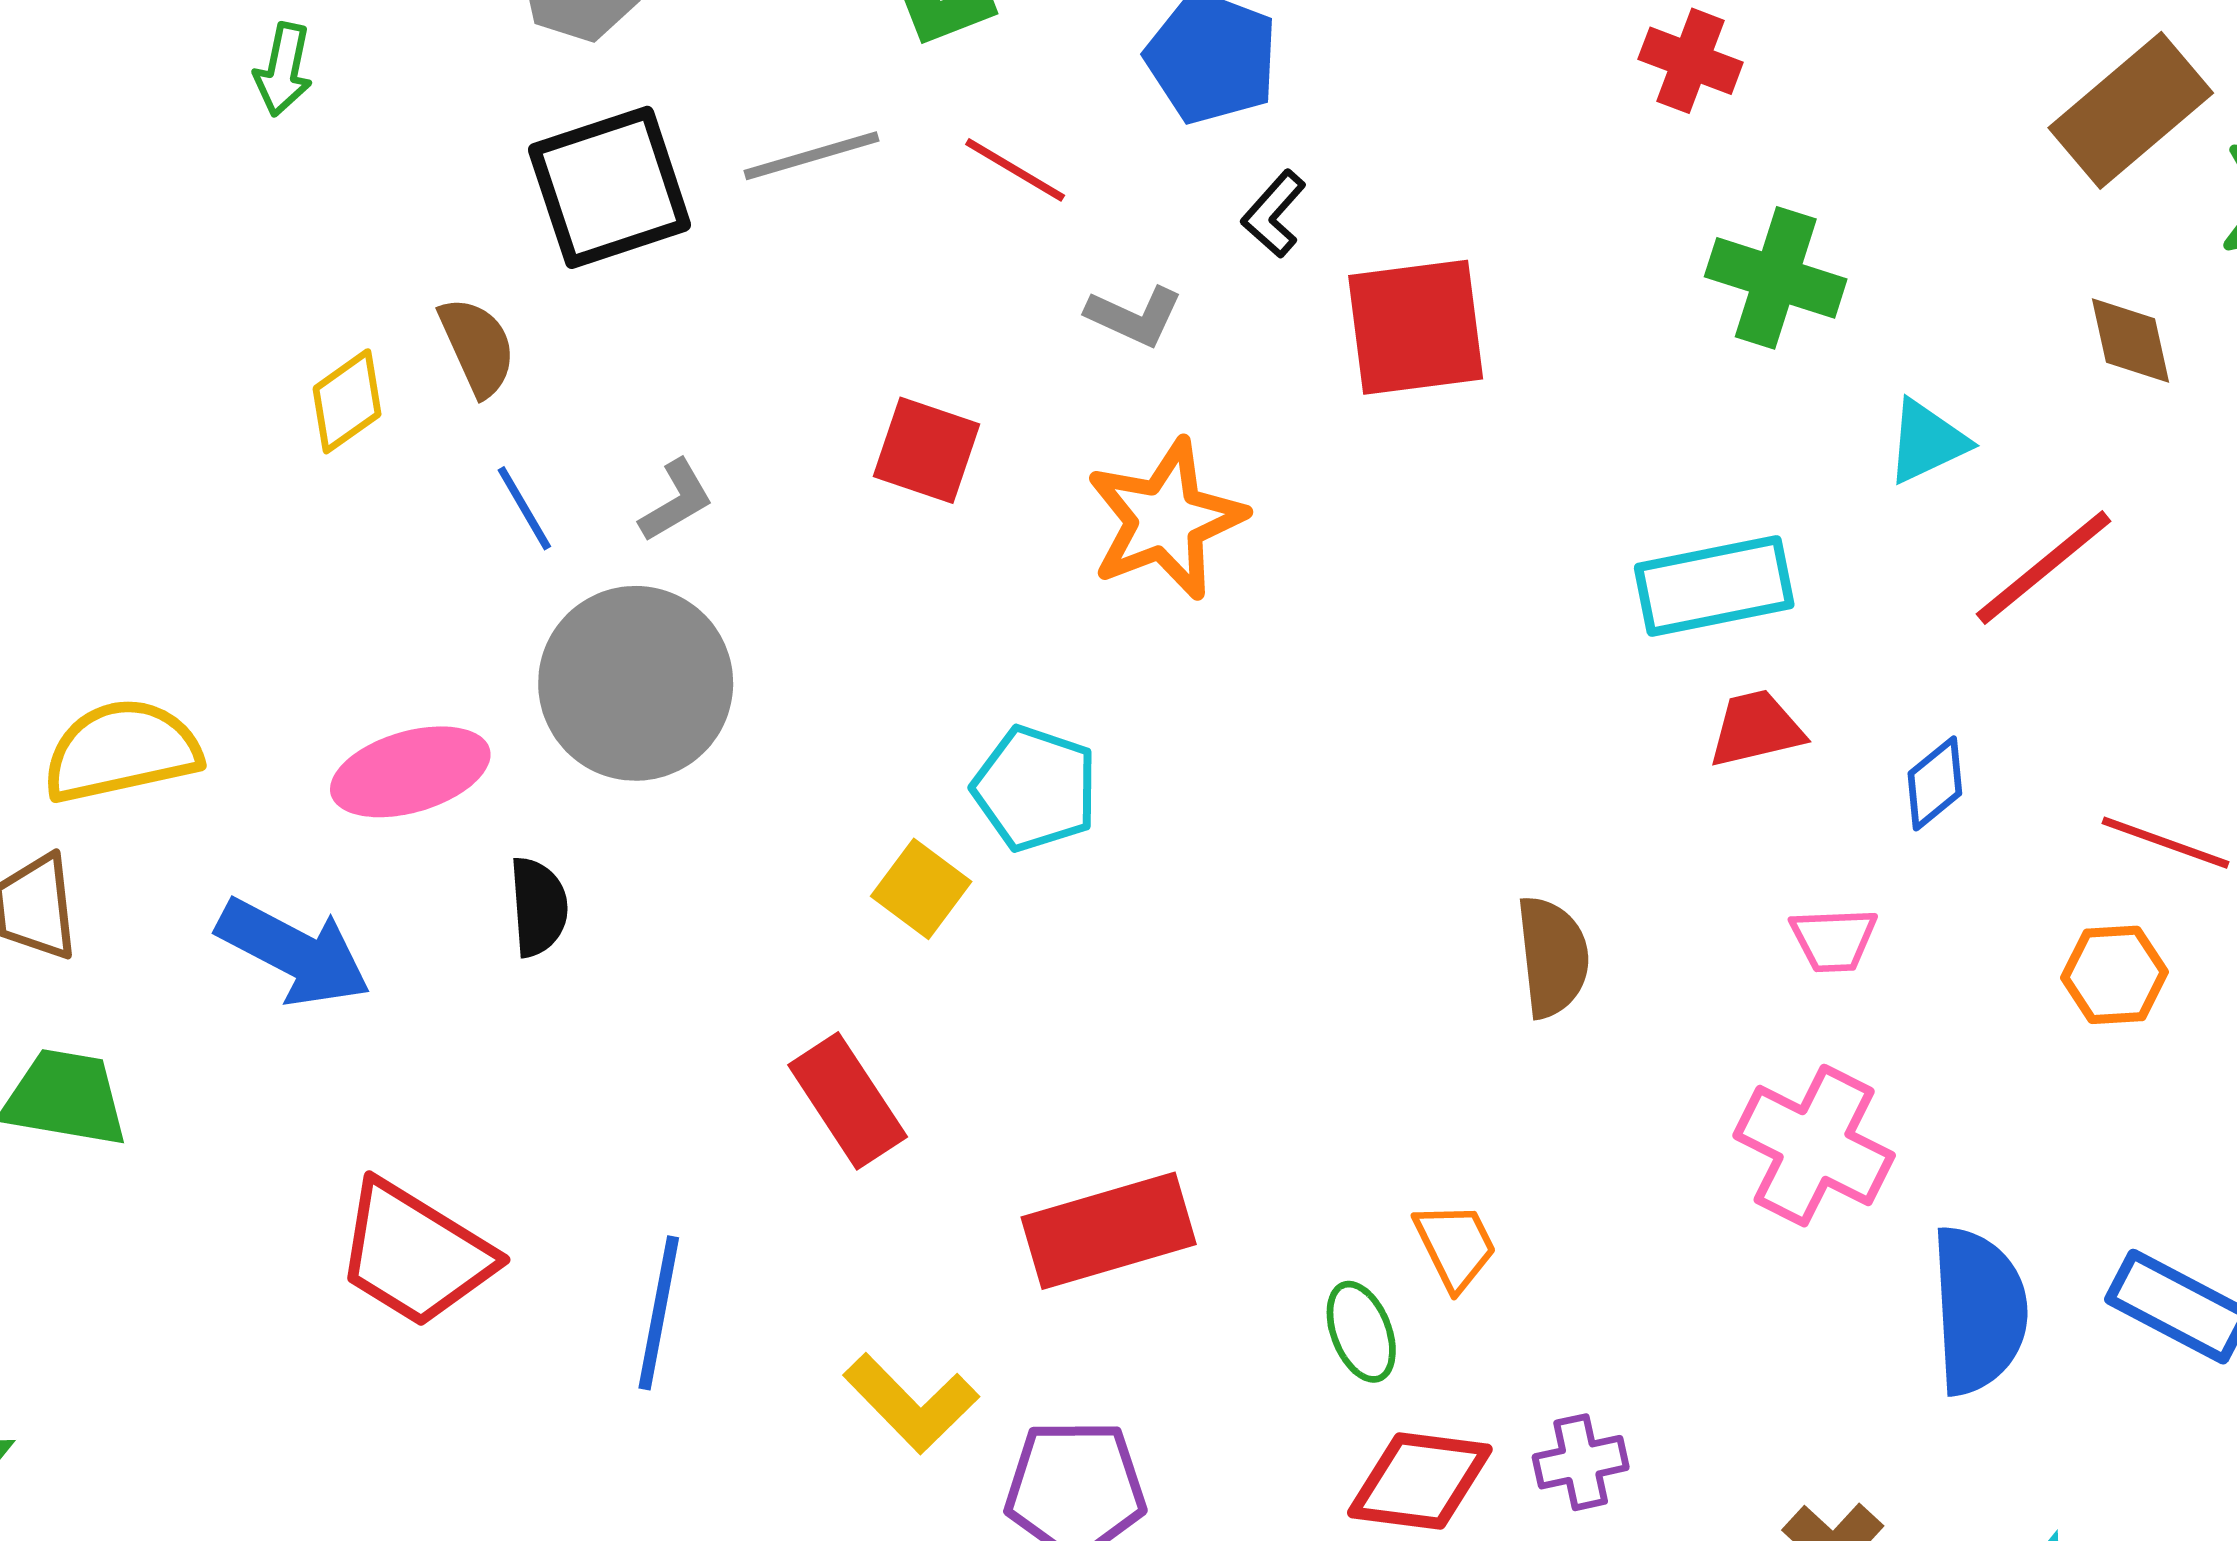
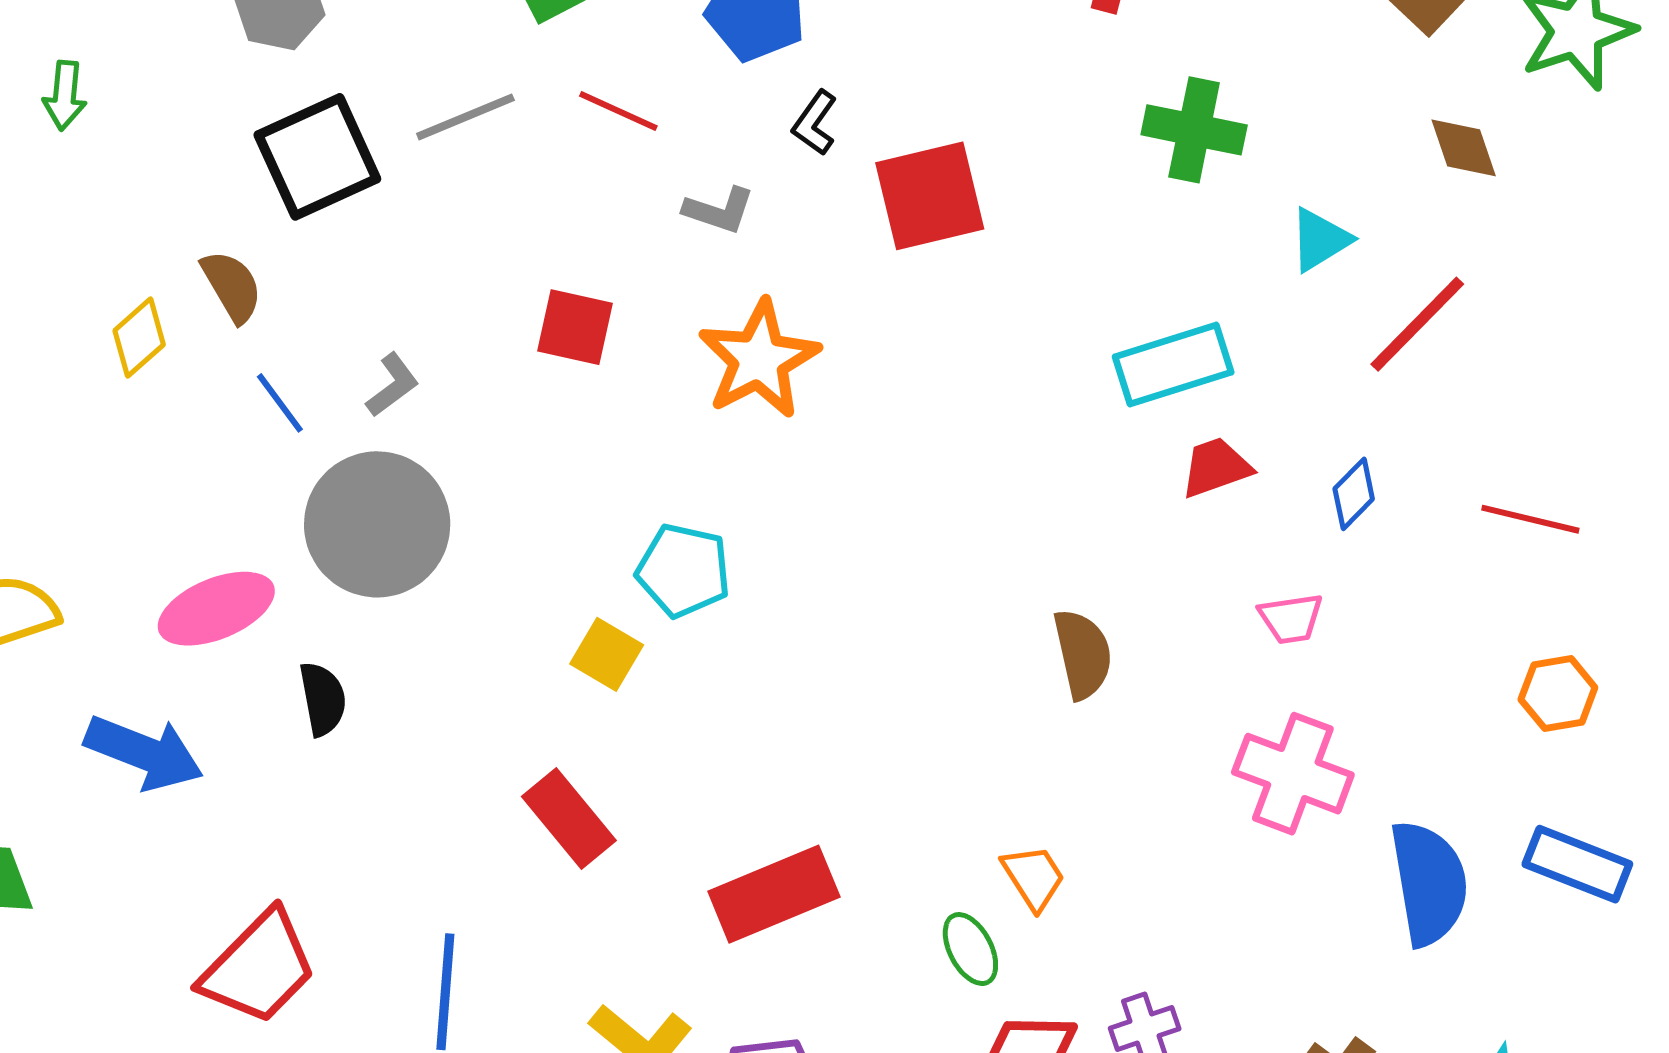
orange hexagon: (2115, 975) -> (1558, 694), moved
red trapezoid: (415, 1254) -> (259, 968), turned -71

